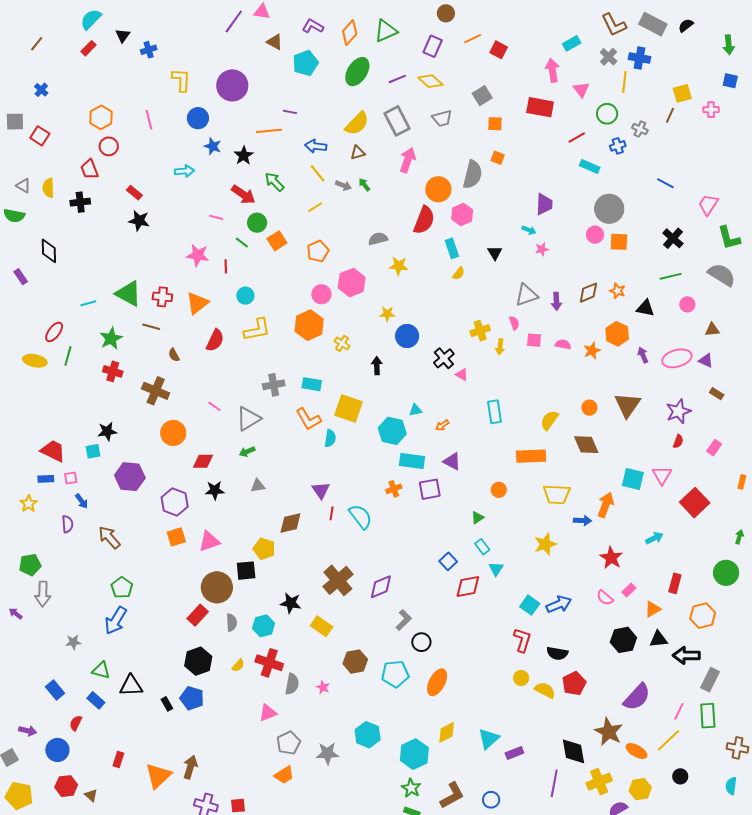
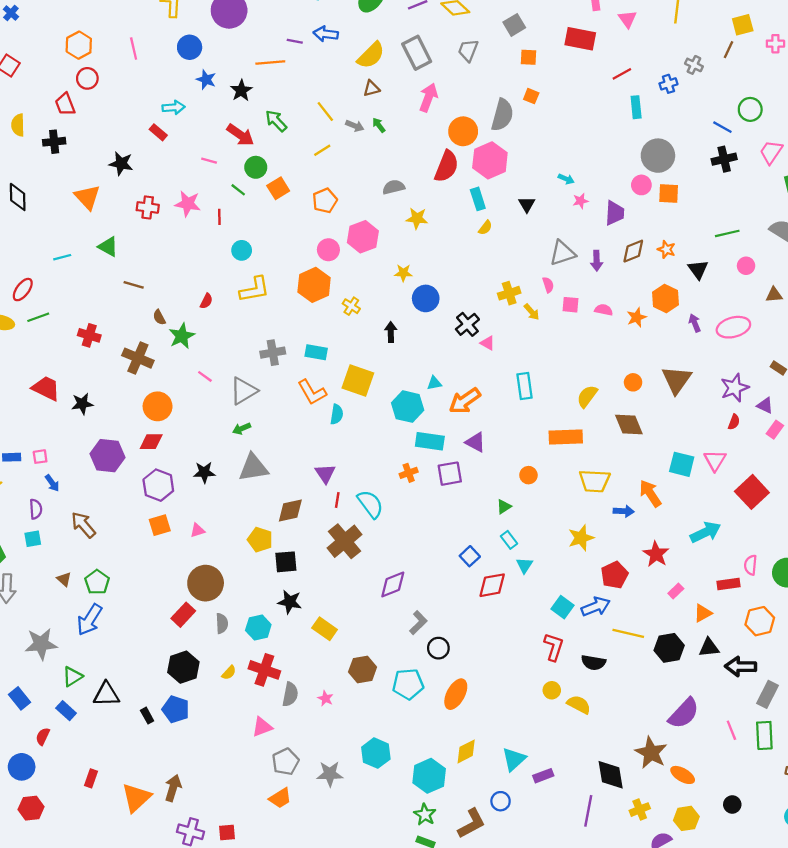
green circle: (607, 114) -> (750, 109), moved
gray trapezoid: (442, 118) -> (468, 50), turned 125
blue arrow: (316, 146) -> (326, 34), moved
cyan rectangle: (590, 167) -> (636, 107), turned 60
red rectangle: (134, 193) -> (158, 132), moved
purple trapezoid: (544, 204) -> (615, 213), moved
pink hexagon: (462, 214) -> (490, 160), size x1.4
black cross: (673, 238) -> (724, 159), moved, turned 35
green triangle: (128, 294) -> (108, 247), size x0.7
red cross: (162, 297) -> (148, 207), moved
orange triangle: (197, 303) -> (87, 197), moved, turned -35
black triangle: (645, 308) -> (698, 269), turned 42
green star: (111, 338) -> (182, 336), moved
red semicircle: (215, 340) -> (206, 301), size x0.6
yellow arrow: (500, 347) -> (532, 312), turned -49
green line: (68, 356) -> (38, 317), turned 54
purple triangle: (706, 361) -> (765, 405), moved
orange arrow: (442, 425) -> (465, 401), size x2.0
red trapezoid: (53, 451) -> (46, 388), moved
cyan square: (93, 451) -> (33, 539), moved
red diamond: (203, 461) -> (151, 442), moved
gray triangle: (258, 486) -> (253, 468), size x1.8
orange arrow: (606, 505) -> (650, 493), turned -55
cyan arrow: (654, 538) -> (706, 532), size x1.5
pink triangle: (209, 541) -> (197, 530), size x0.6
black square: (246, 571) -> (286, 562), moved
brown cross: (338, 580) -> (345, 541), moved
red rectangle: (675, 583) -> (729, 584), turned 66
pink semicircle: (605, 598) -> (751, 565), moved, turned 54
gray star: (73, 642) -> (41, 644), size x1.8
green triangle: (101, 670) -> (72, 676), turned -48
red pentagon: (574, 683) -> (614, 575), moved
pink line: (679, 711) -> (731, 730), turned -48
yellow line: (669, 740) -> (628, 633), moved, turned 56
yellow cross: (599, 782) -> (640, 810), size x0.7
brown triangle: (91, 795) -> (64, 579), moved
blue circle: (491, 800) -> (501, 801), moved

